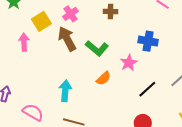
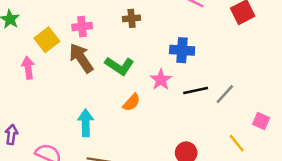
pink cross: (70, 14) -> (82, 27), turned 35
black line: (147, 89) -> (196, 90), moved, turned 36

